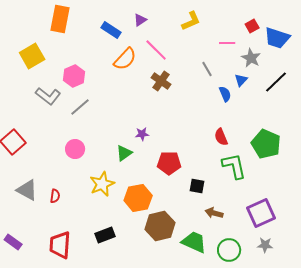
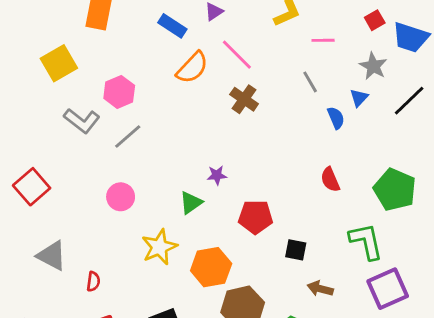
pink line: (227, 43) -> (323, 40), moved
green L-shape: (234, 166) -> (366, 241), moved
red semicircle: (55, 196) -> (93, 281), moved

